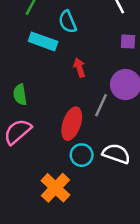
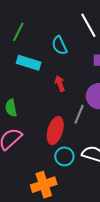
cyan semicircle: (68, 22) -> (59, 45), moved
orange cross: (55, 188) -> (44, 185), turned 30

